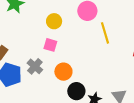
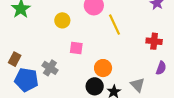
pink square: (50, 45) -> (76, 48), moved
orange circle: (63, 72) -> (103, 68), moved

